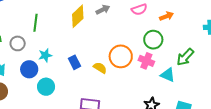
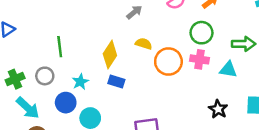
yellow diamond: (78, 16) -> (110, 55), moved
green arrow: (185, 57) -> (244, 44), turned -120
blue rectangle: (75, 62) -> (116, 82), turned -32
yellow semicircle: (100, 68) -> (144, 44), moved

